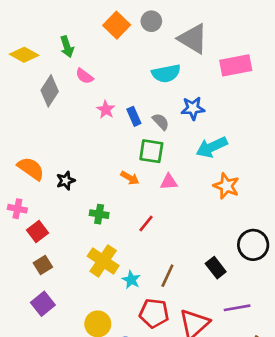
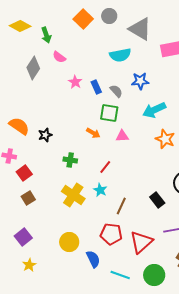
yellow diamond: (24, 55) -> (20, 26), moved
cyan star: (131, 280) -> (100, 190), moved
purple square: (43, 304) -> (23, 237), moved

